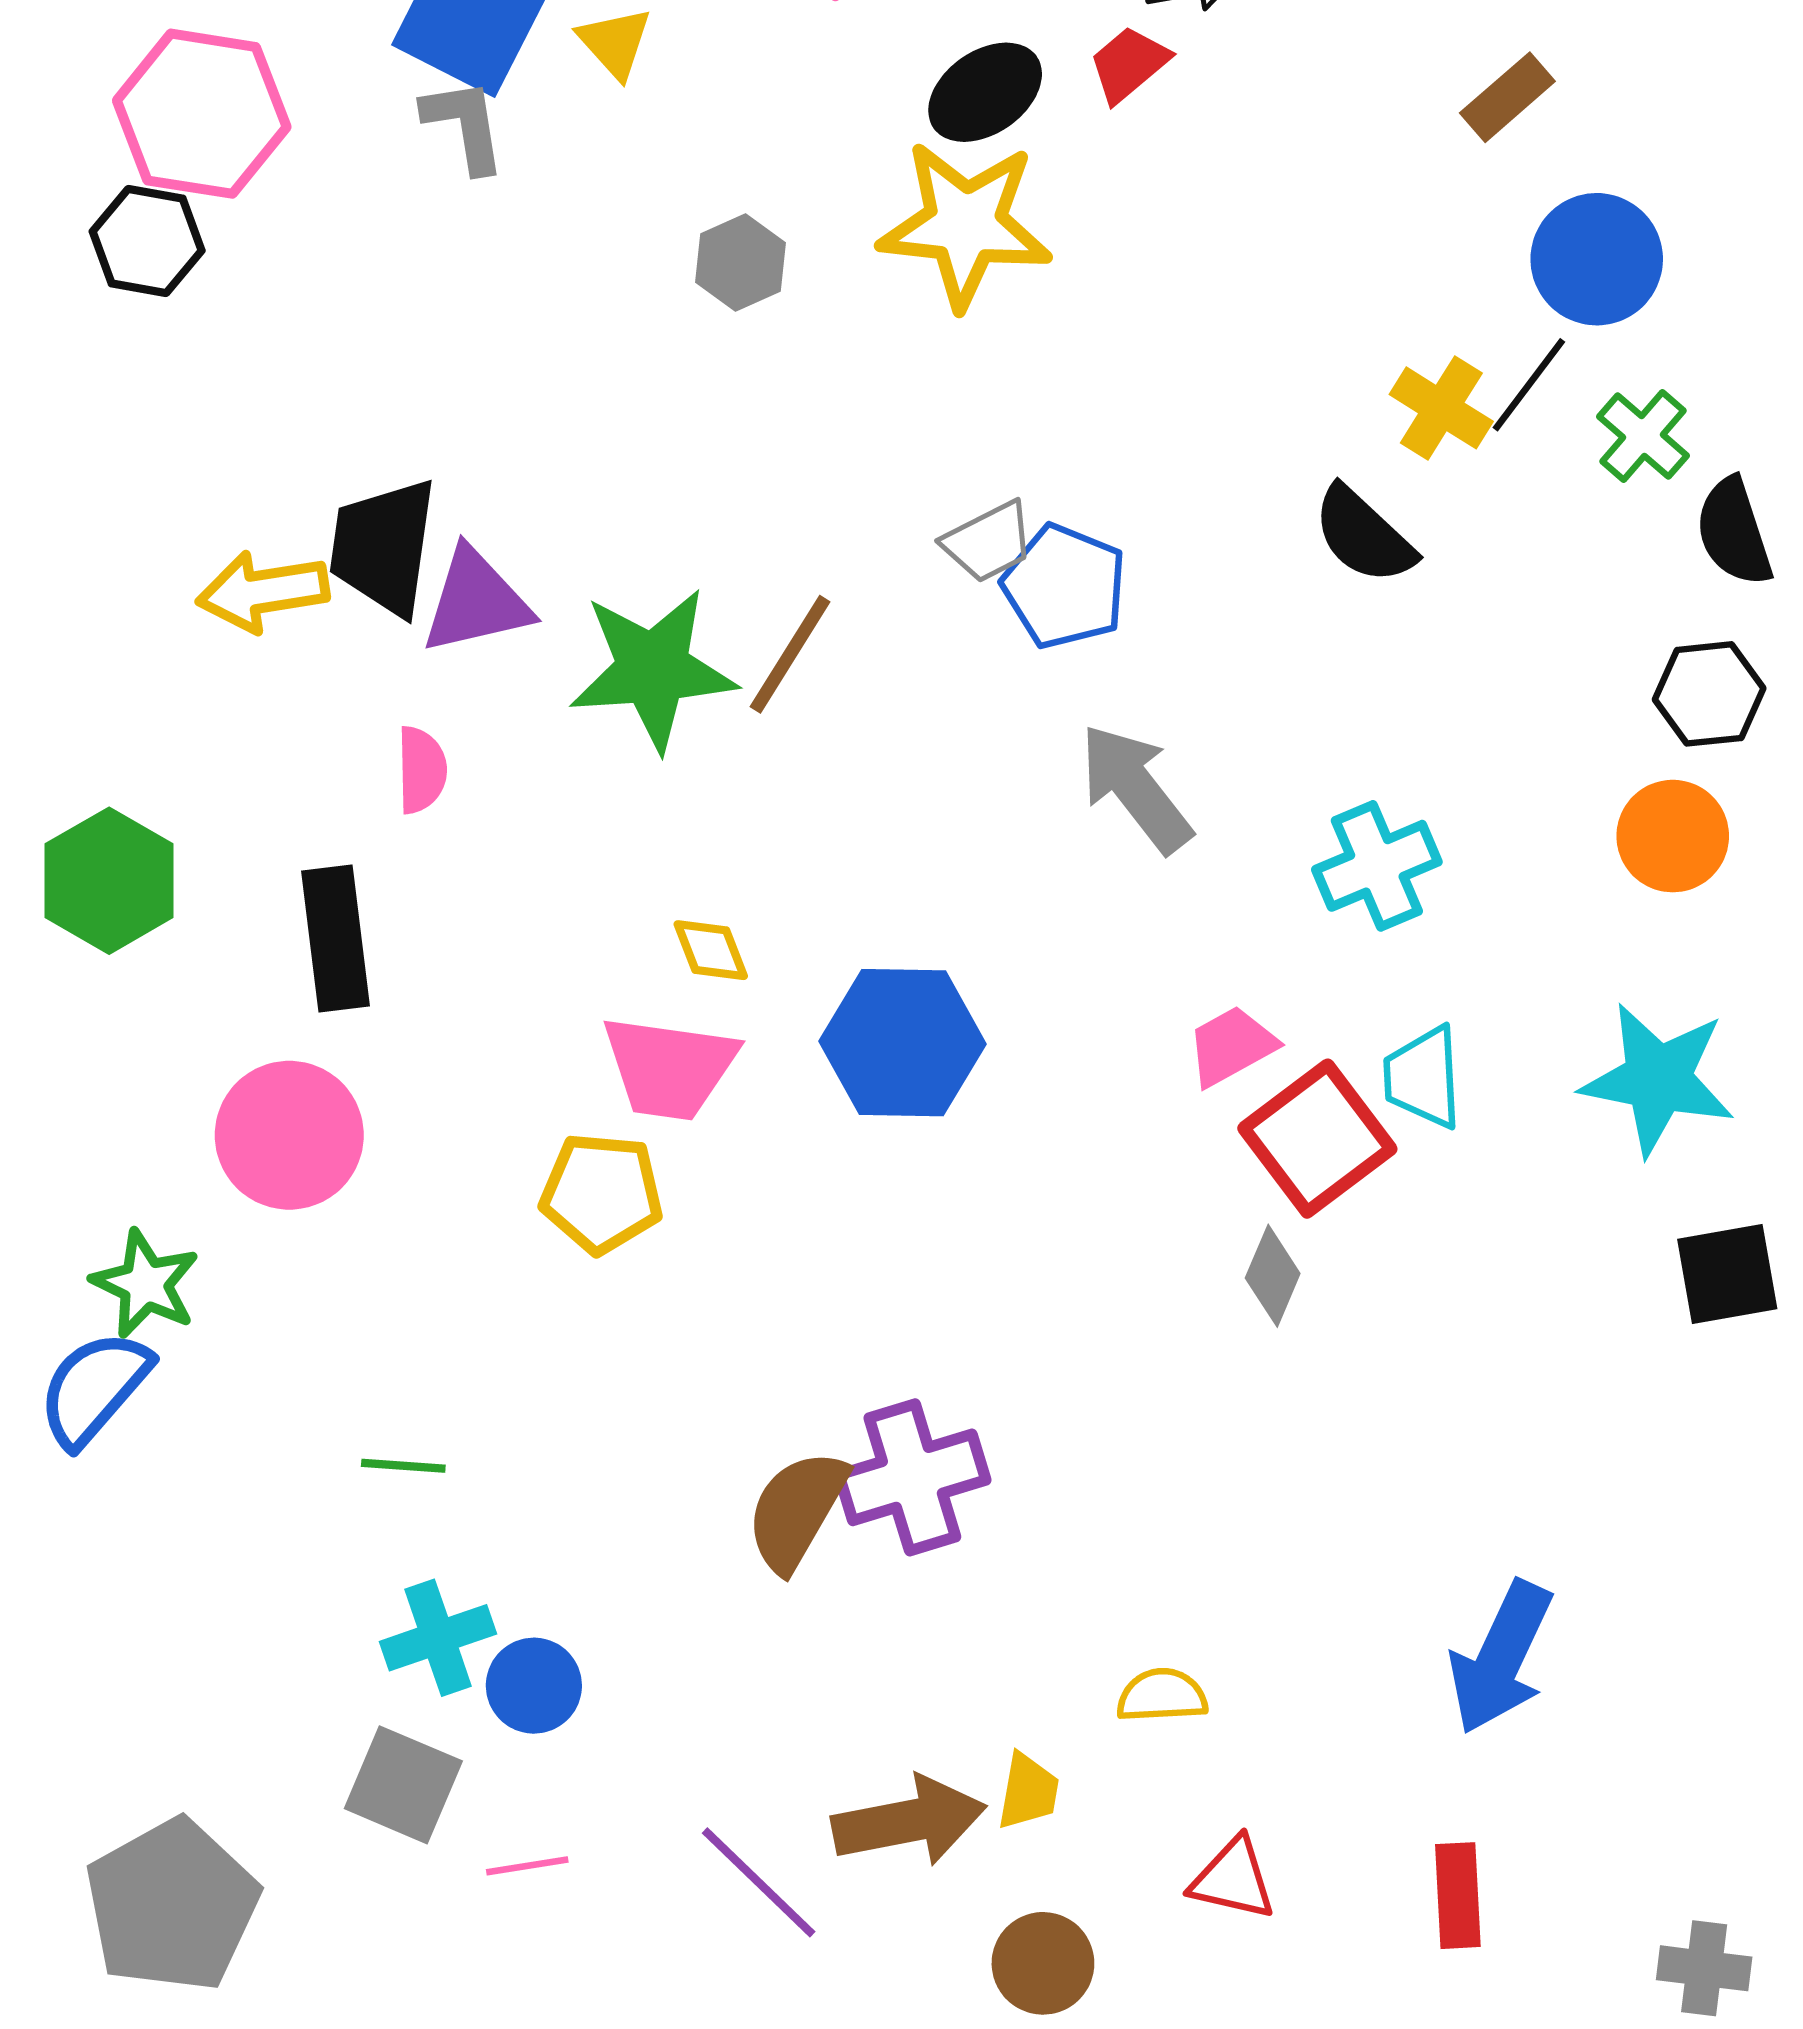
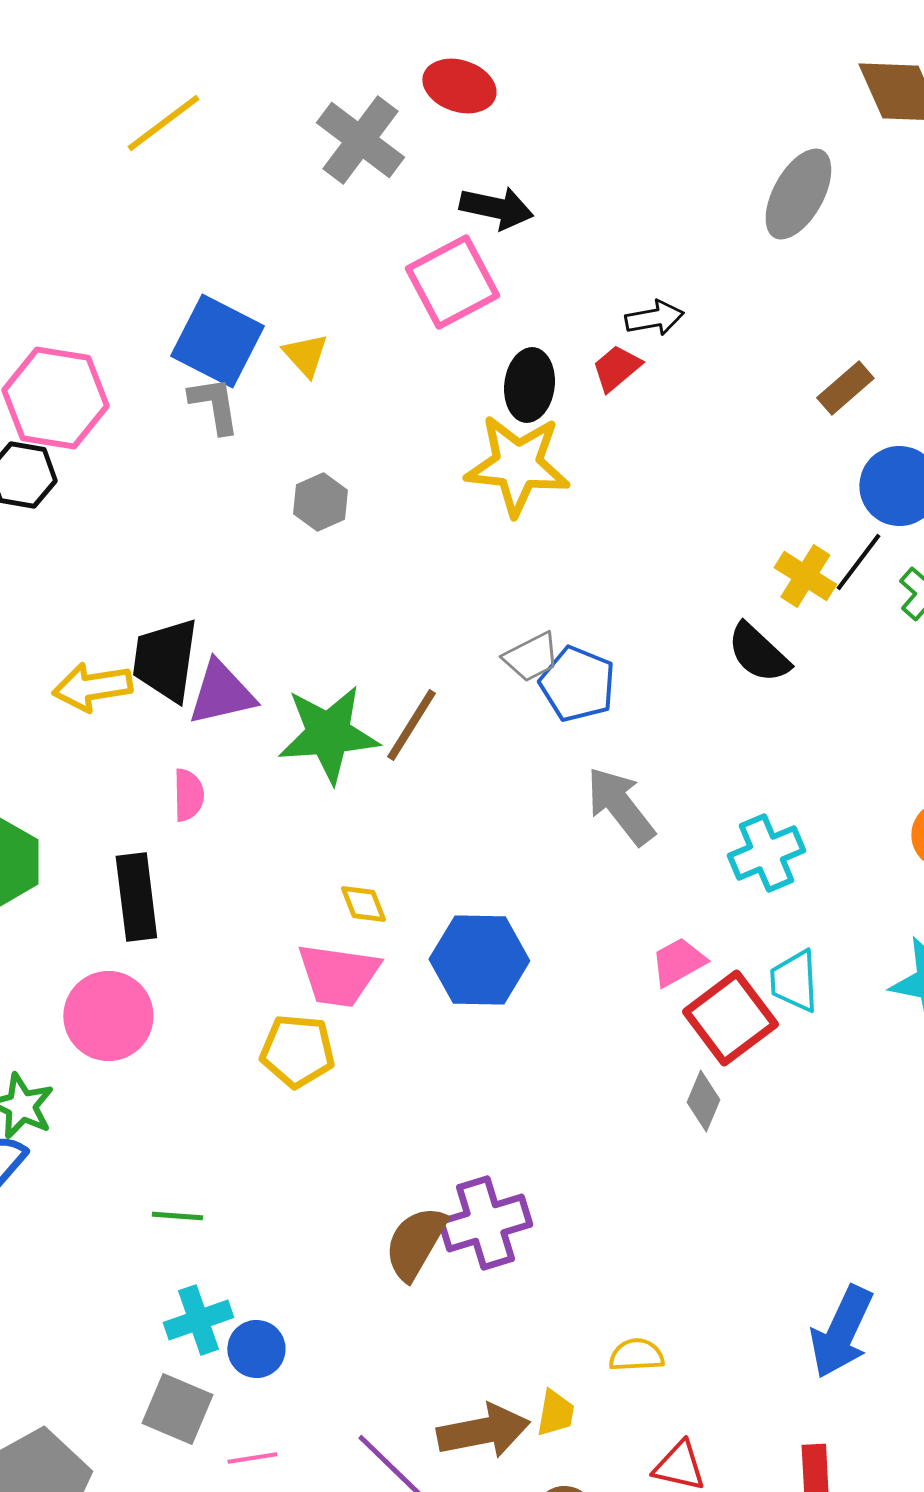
black ellipse: (985, 92) -> (529, 385), turned -48
gray hexagon: (740, 262) -> (320, 502), moved

